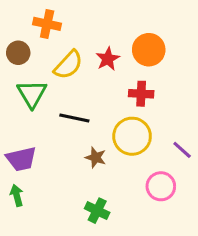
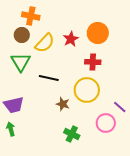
brown circle: (18, 53) -> (22, 35), moved
purple line: (182, 150) -> (120, 107), moved
green cross: (97, 211) -> (72, 134), moved

